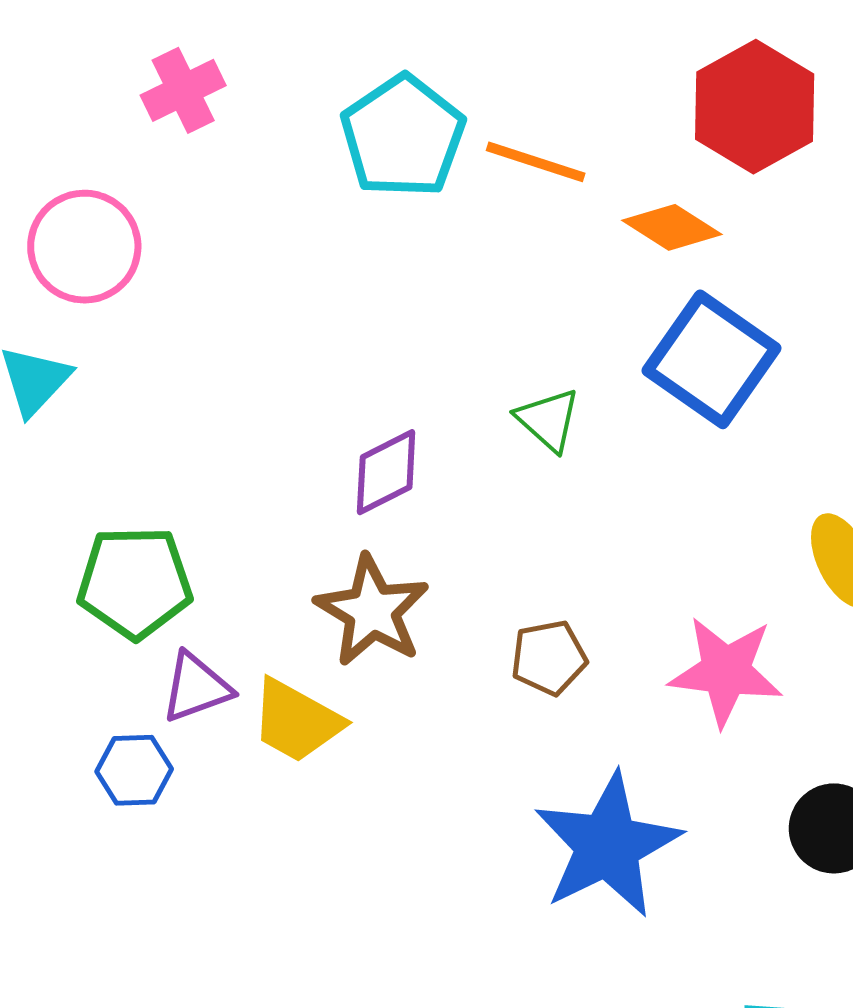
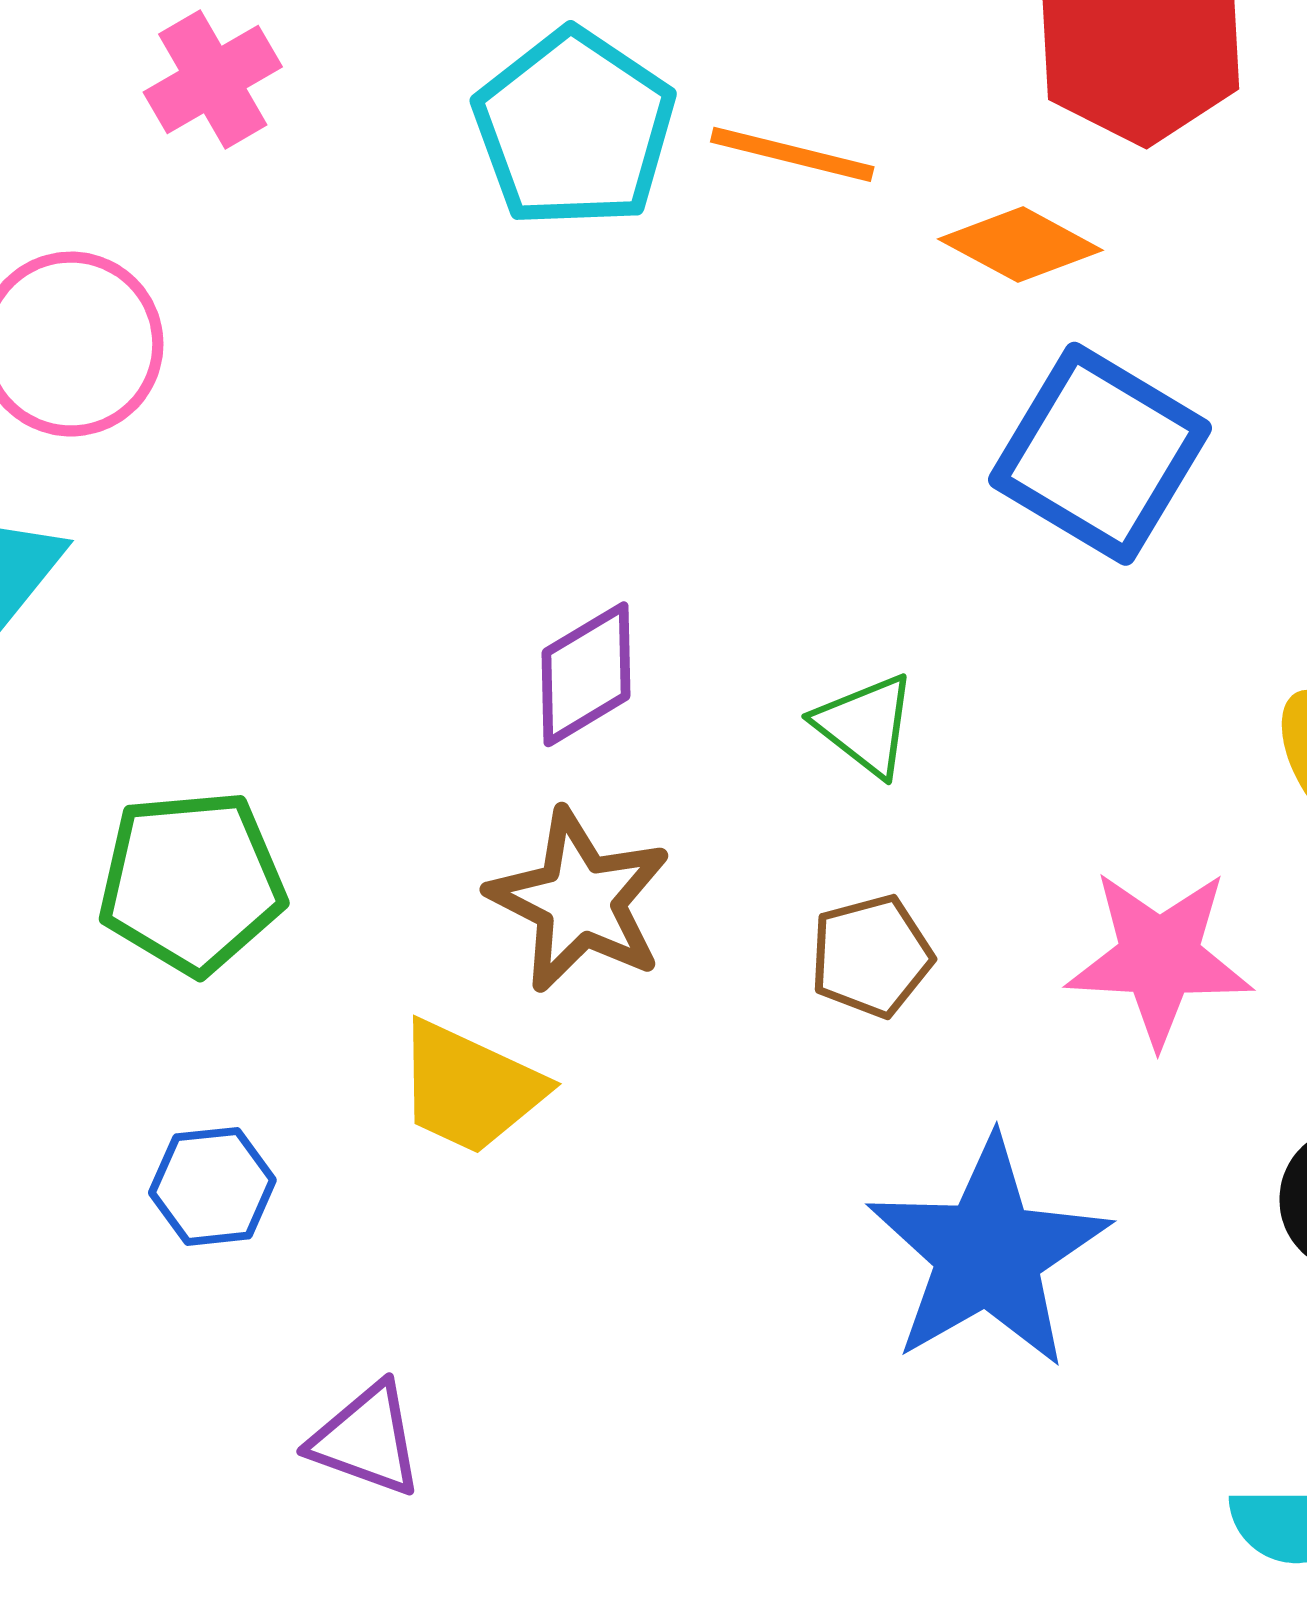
green triangle: (548, 420) -> (865, 725), moved
purple triangle: (196, 688) -> (366, 1440), moved, turned 44

